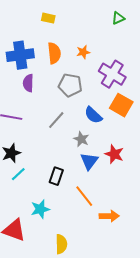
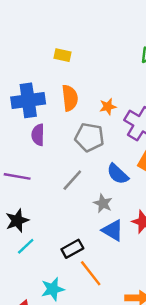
orange star: (83, 52) -> (108, 107), moved
blue triangle: (89, 161) -> (113, 230), turned -36
black rectangle: (56, 176) -> (72, 249), turned 42
orange line: (84, 196) -> (91, 273), moved

